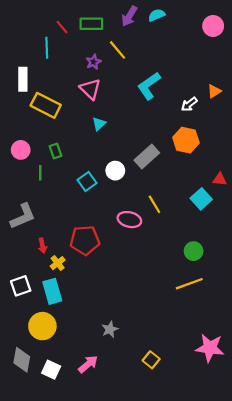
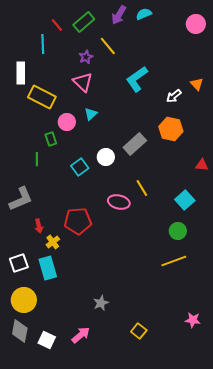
green rectangle: (91, 24) -> (84, 22), turned -40
orange triangle: (214, 91) -> (197, 84), turned -40
pink circle: (21, 150) -> (67, 122), moved
cyan square: (201, 199) -> (185, 200), moved
yellow circle: (42, 326) -> (24, 300), moved
pink star: (210, 348) -> (193, 320), size x0.6

